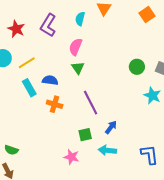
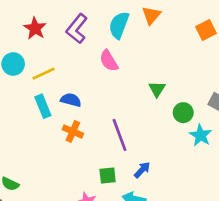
cyan semicircle: (80, 19) -> (119, 25), size x1.5
pink semicircle: (76, 47) -> (109, 61), turned -60
green circle: (137, 67) -> (183, 113), moved
green triangle: (78, 68) -> (157, 89), moved

